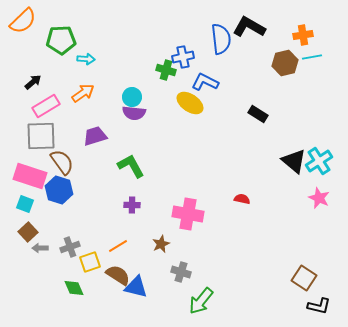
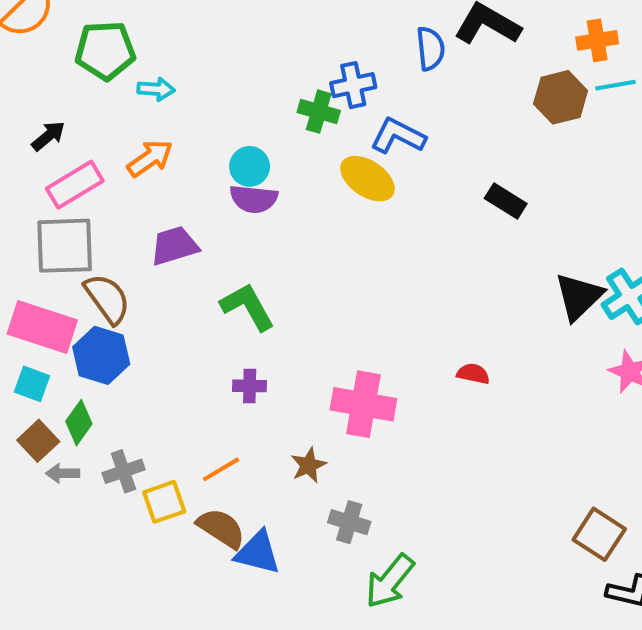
blue semicircle: (221, 39) -> (430, 49), size x0.7
black triangle: (294, 161) -> (579, 297), turned 36
green diamond: (74, 288) -> (79, 423), moved, turned 60

